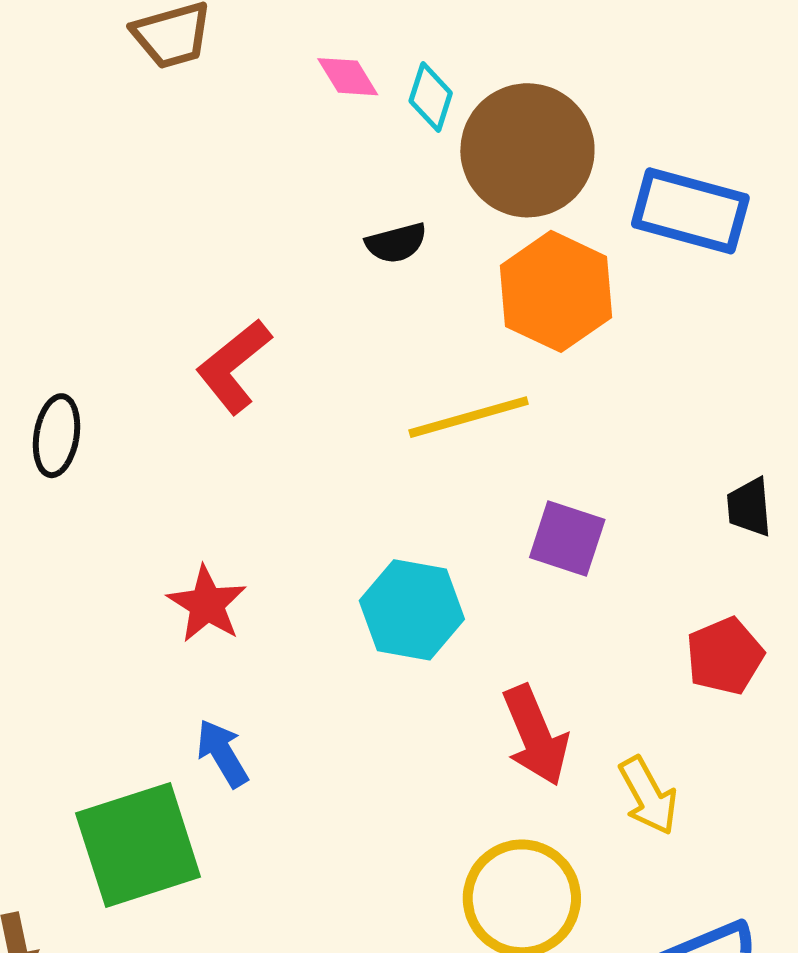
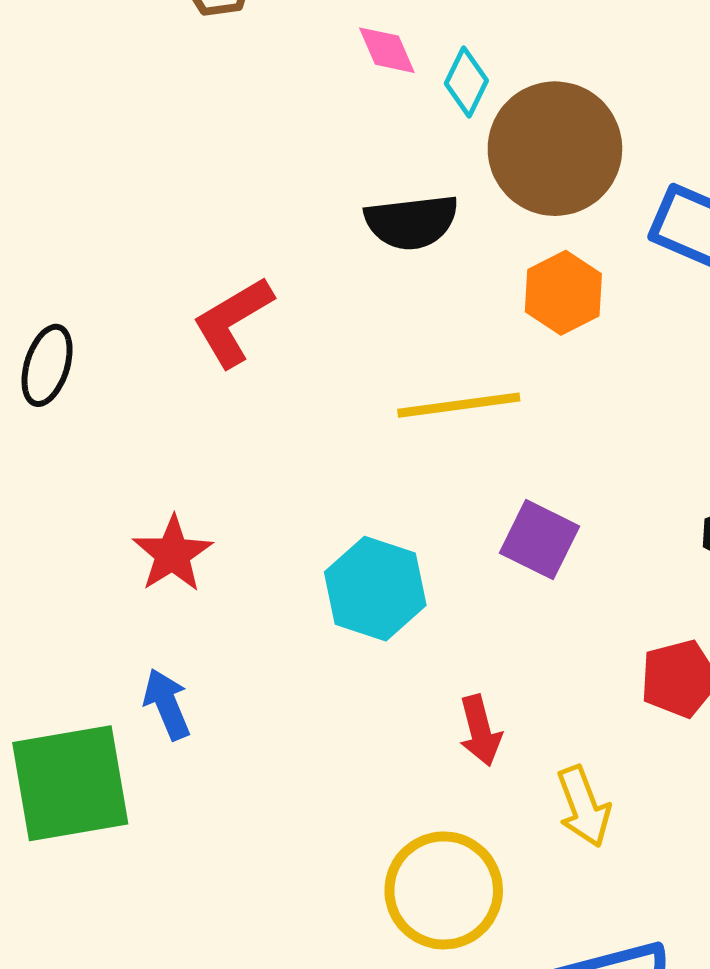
black semicircle: (396, 243) -> (411, 222), size x1.5
orange hexagon: (556, 291) -> (563, 293), size x0.7
red arrow: (535, 735) -> (480, 731), size x0.7

